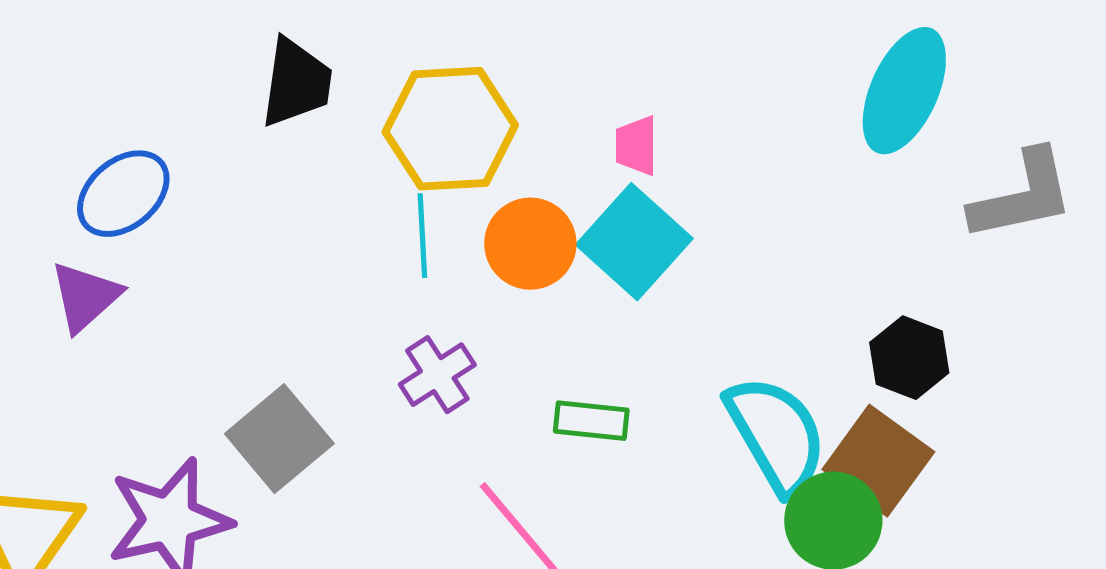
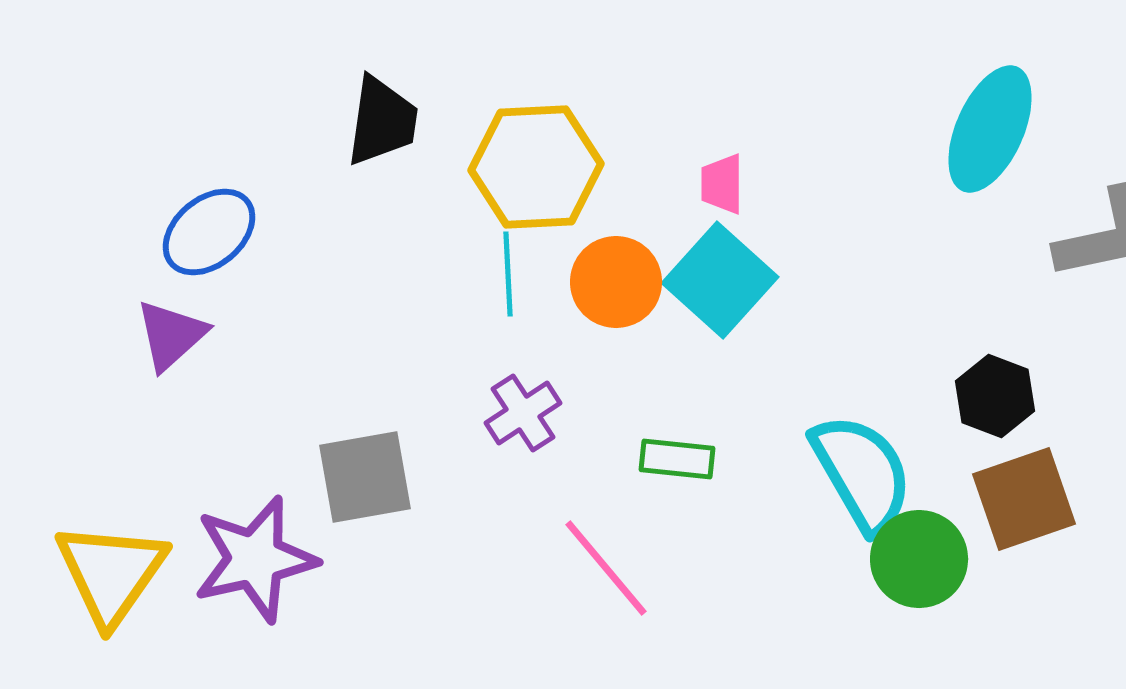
gray square: (279, 439) -> (365, 477), turned 30
brown square: (878, 461) -> (1024, 499), moved, turned 35

